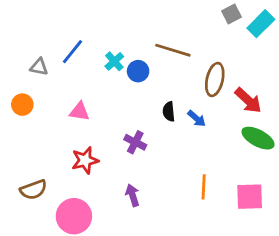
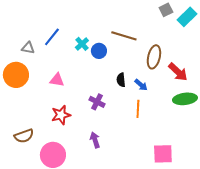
orange circle: (22, 105) -> (16, 75), size x1.6
green ellipse: (258, 138) -> (185, 99), turned -35
orange line: (204, 187) -> (138, 109), moved
pink square: (250, 197) -> (163, 154), moved

